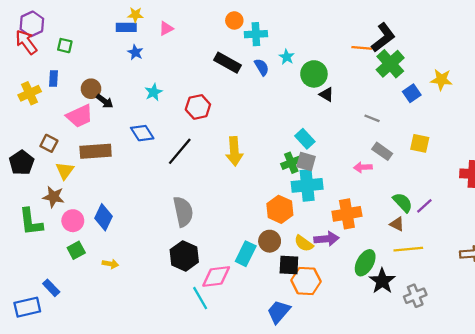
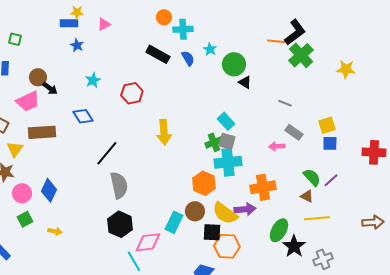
blue square: (412, 93) -> (330, 143), moved, turned 35
yellow square: (420, 143) -> (327, 125), turned -30
black line: (180, 151) -> (107, 153), moved
yellow semicircle: (304, 243) -> (225, 213), size x1.5

